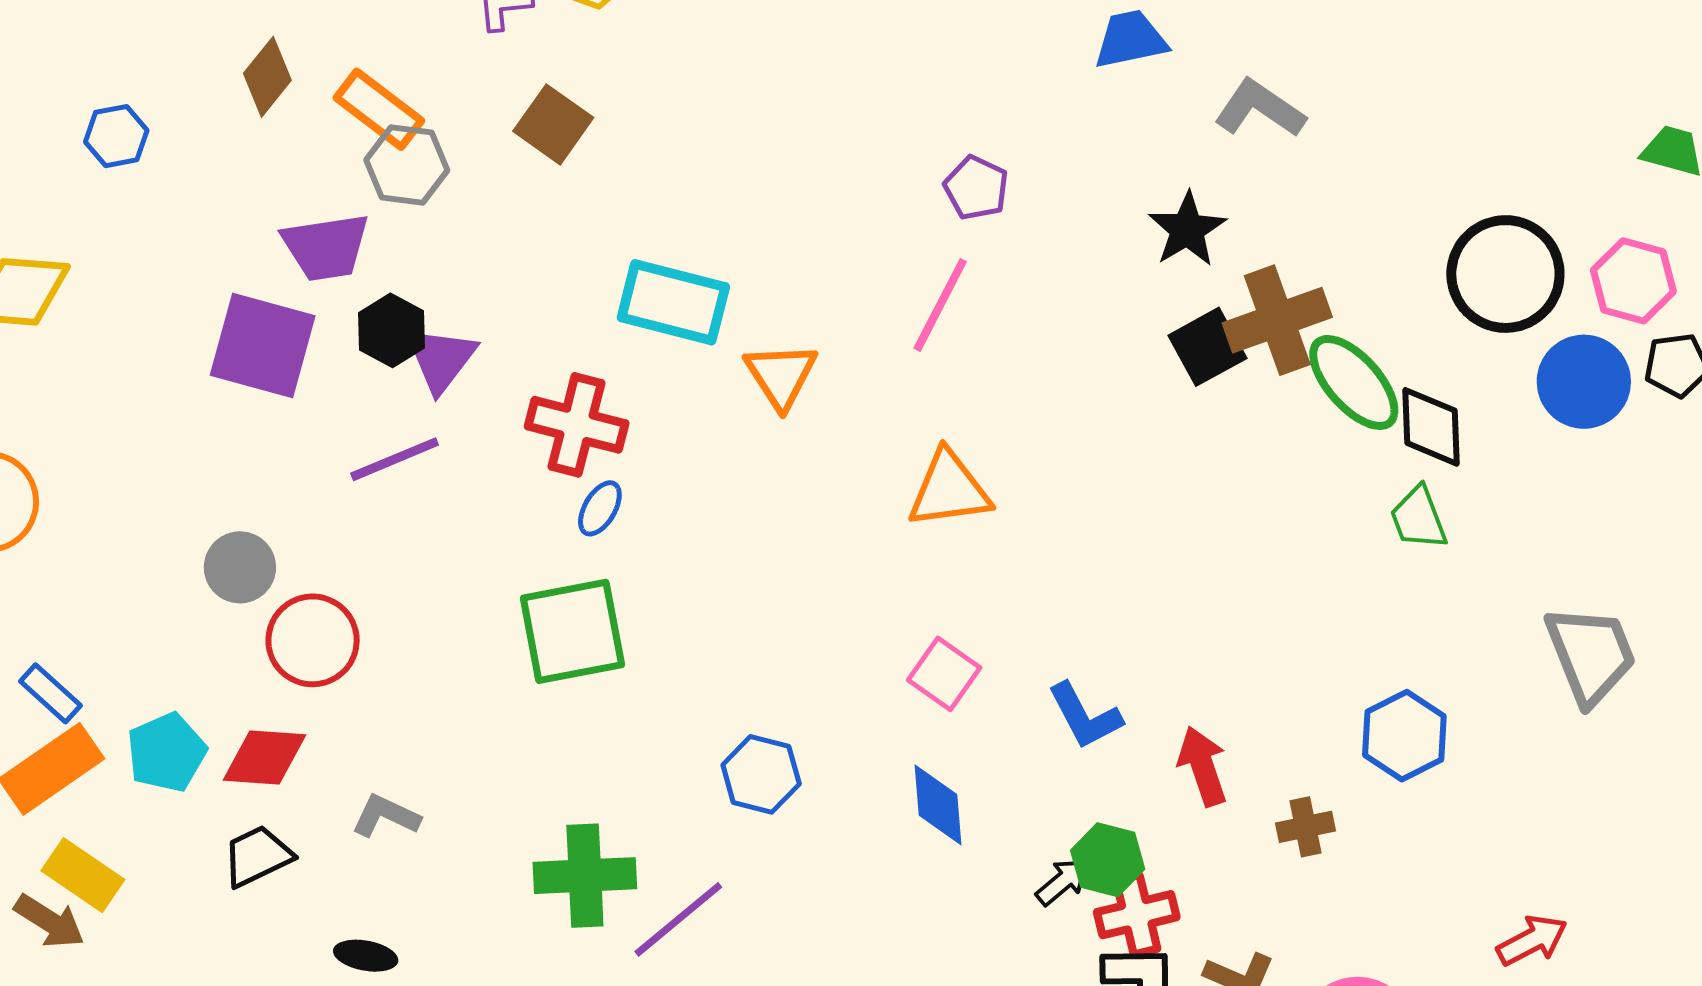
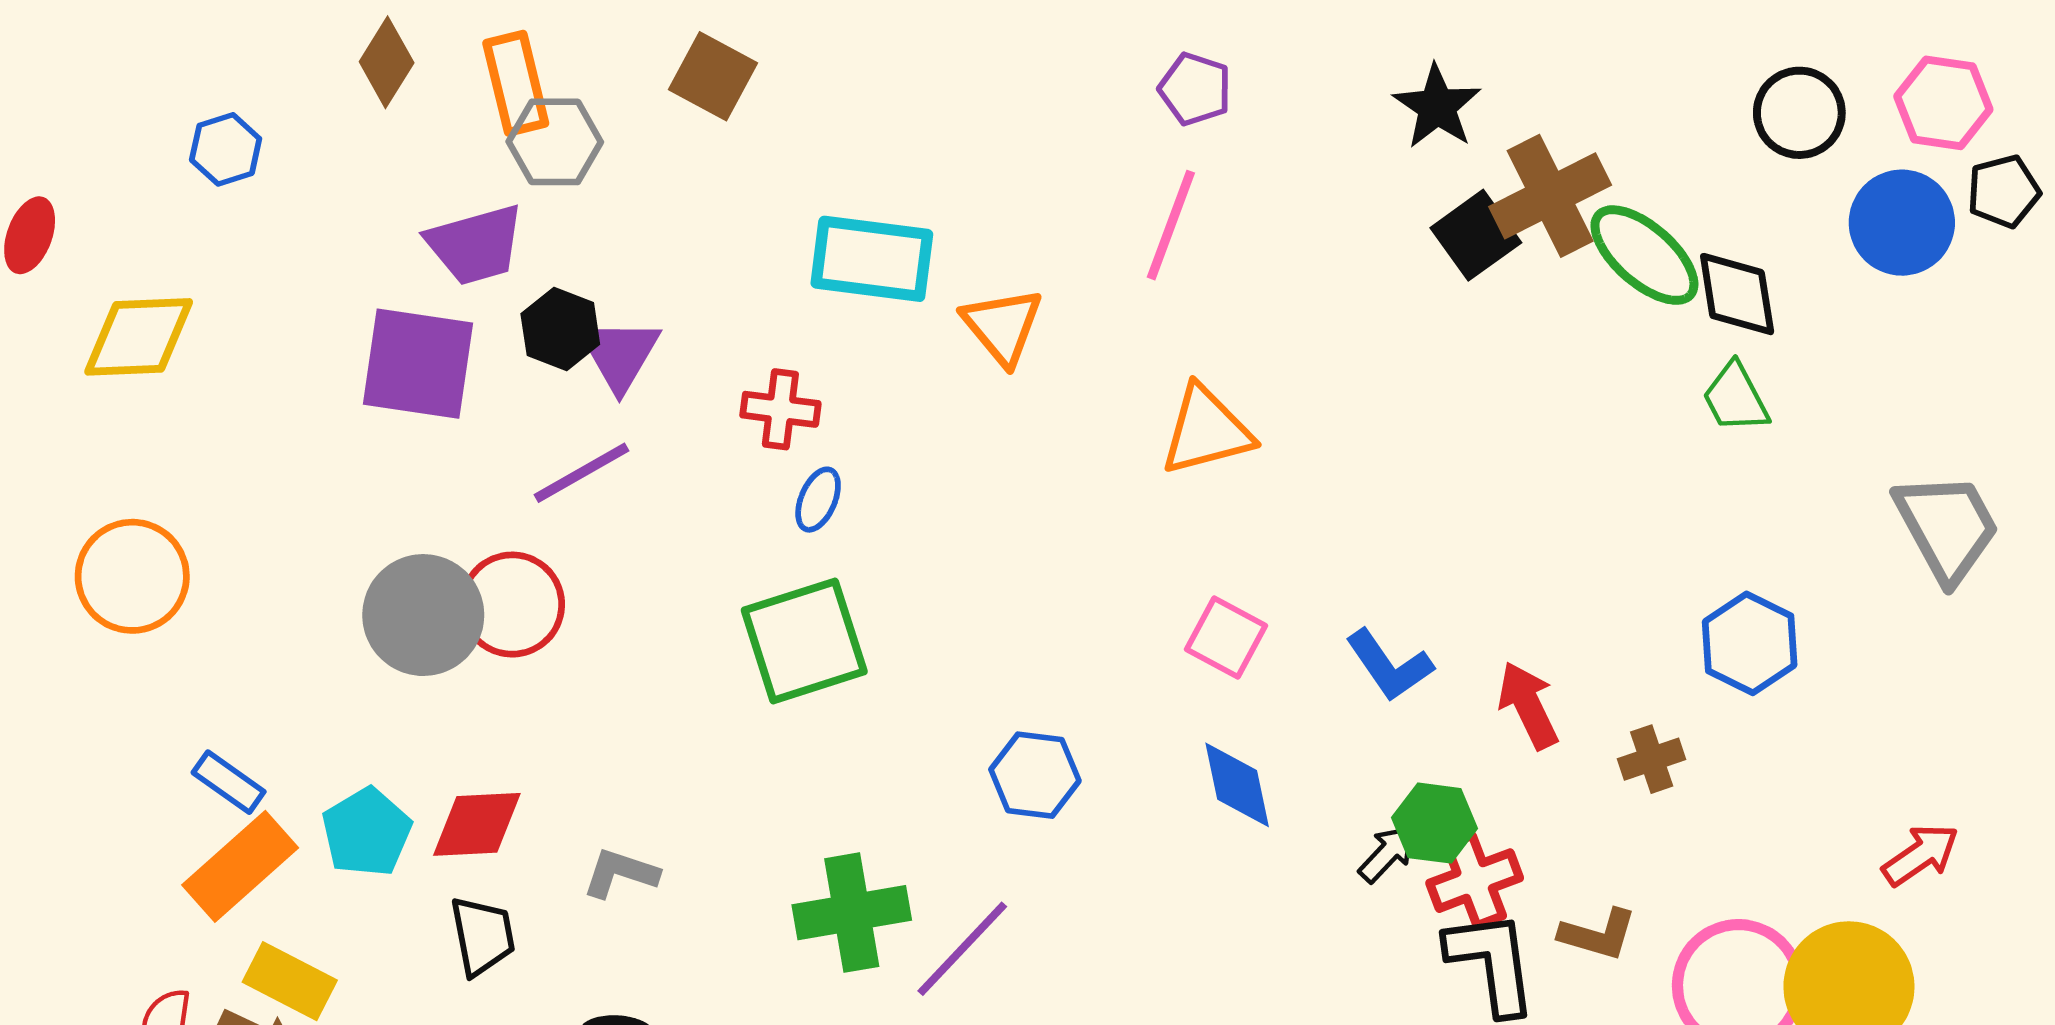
orange rectangle: (379, 109) -> (516, 83), turned 46
black circle: (1505, 274) -> (1799, 113), size x0.7
red cross: (577, 425) -> (780, 409), size x0.7
gray circle: (240, 567) -> (423, 615), size x1.5
red circle: (313, 640) -> (512, 605), moved
black trapezoid: (257, 856) -> (482, 936), turned 112

